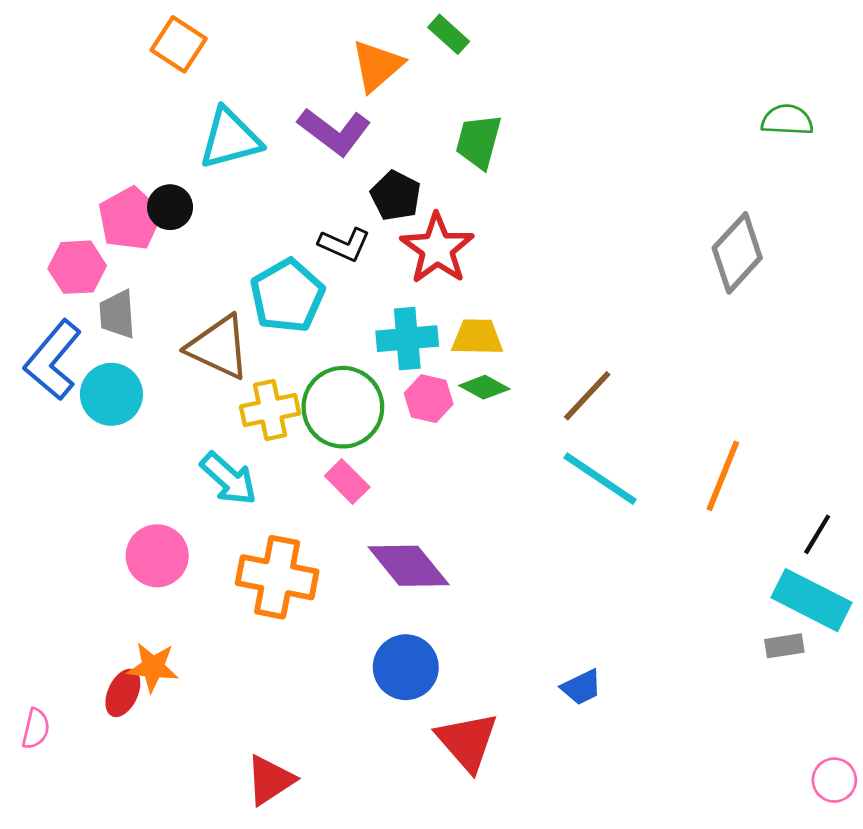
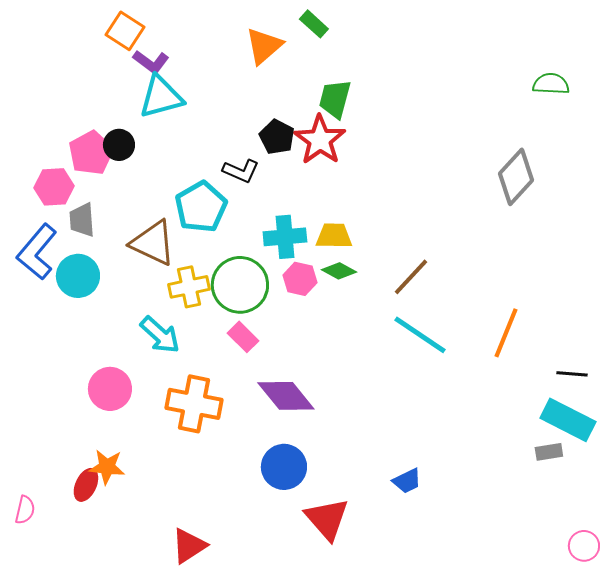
purple L-shape: (334, 131) -> (151, 62), moved, size x0.7
red star: (437, 249) -> (320, 140), moved
black line: (817, 534) -> (572, 374), turned 64

